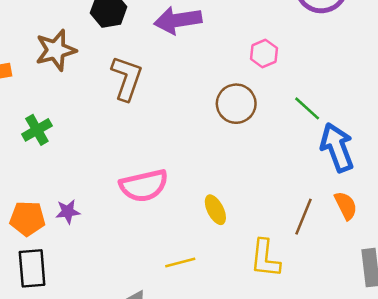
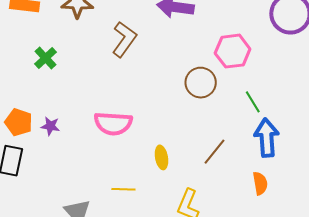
pink hexagon: (264, 53) -> (233, 51), size x1.6
green cross: (37, 130) -> (45, 58), turned -30
brown line: (304, 217) -> (215, 152), moved

